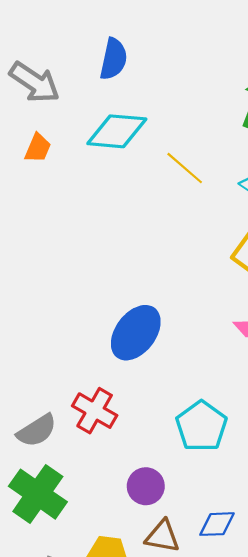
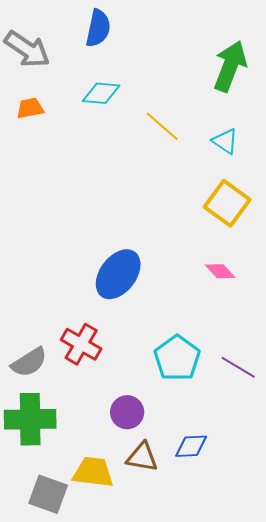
cyan diamond: (117, 131) -> (101, 93), size x0.7
orange trapezoid: (38, 148) -> (30, 108), turned -124
green cross: (38, 494) -> (30, 419), turned -36

